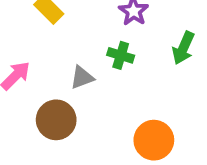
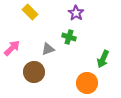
green arrow: (183, 48) -> (103, 59), moved

